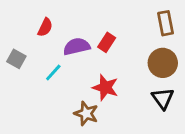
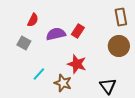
gray square: (16, 59) -> (24, 43), moved
cyan line: (53, 72) -> (39, 74), moved
black triangle: (163, 98) -> (108, 86), moved

